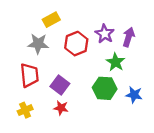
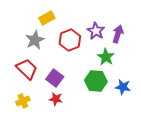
gray star: (38, 44) -> (35, 40), turned -30
red trapezoid: (29, 75) -> (27, 69), turned -40

